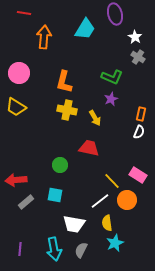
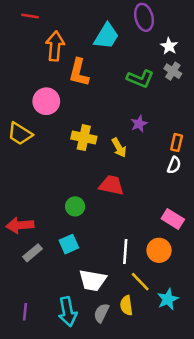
pink circle: (19, 73) -> (46, 101), moved
green L-shape: (112, 77) -> (140, 79), moved
orange L-shape: (64, 82) -> (79, 72), moved
yellow line: (112, 181) -> (140, 282), moved
cyan square: (55, 195) -> (69, 244), turned -35
white line: (100, 201) -> (125, 252), turned -48
yellow semicircle: (107, 223) -> (126, 305), moved
cyan star: (115, 243) -> (168, 299), moved

